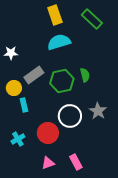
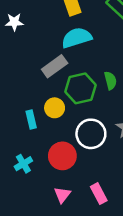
white star: (11, 53) -> (14, 22), moved
gray rectangle: (34, 75) -> (55, 66), moved
yellow circle: (14, 88) -> (55, 108), moved
pink triangle: (48, 163) -> (62, 195), turned -32

